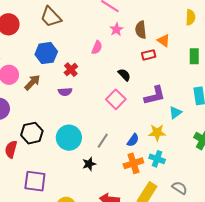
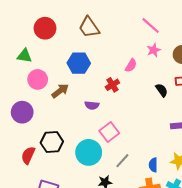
red cross: (71, 70) -> (112, 85), moved
black semicircle: (124, 75) -> (162, 90), moved
pink square: (116, 99) -> (109, 132), moved
blue semicircle: (133, 140) -> (153, 165), turned 136

